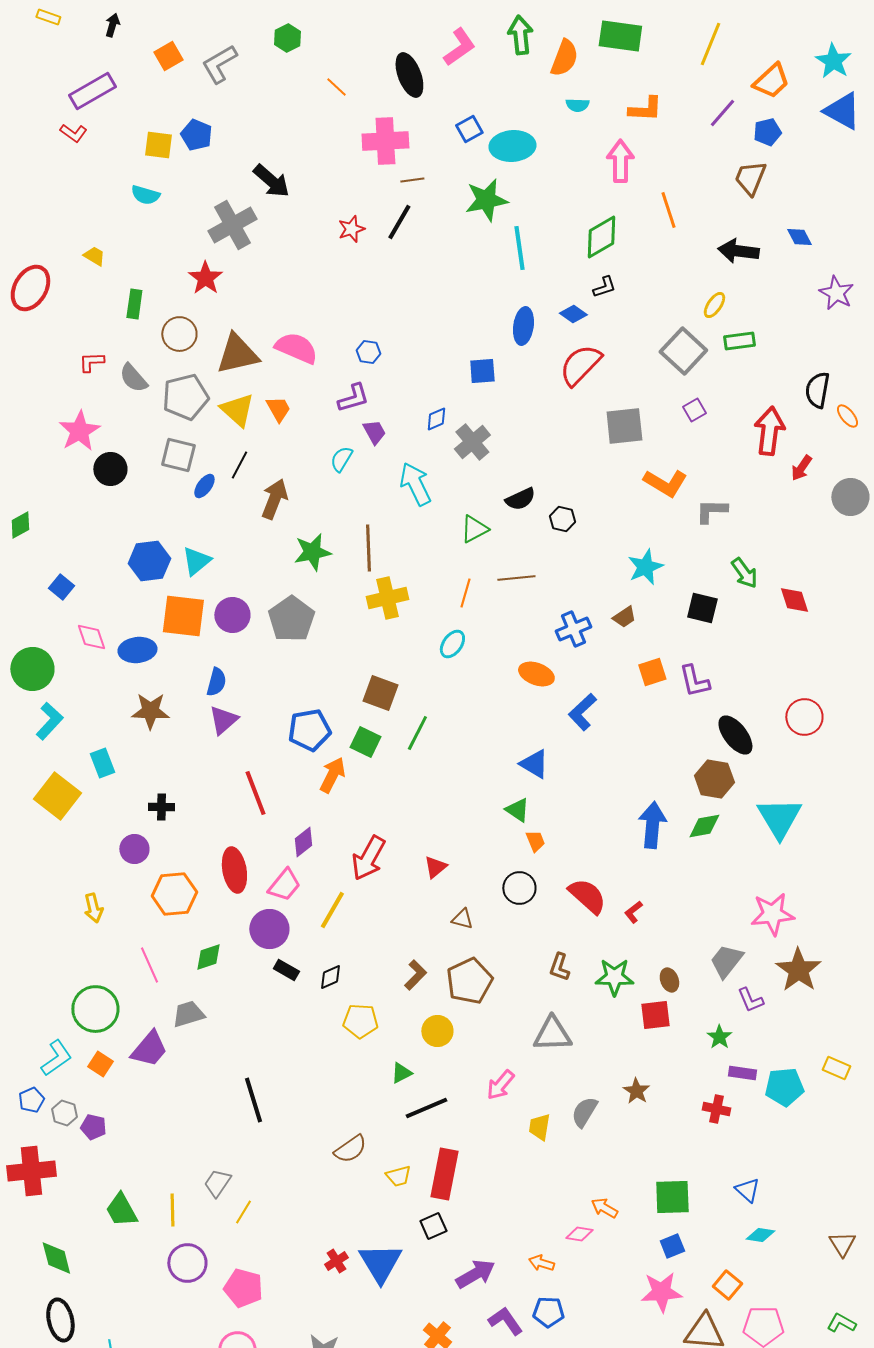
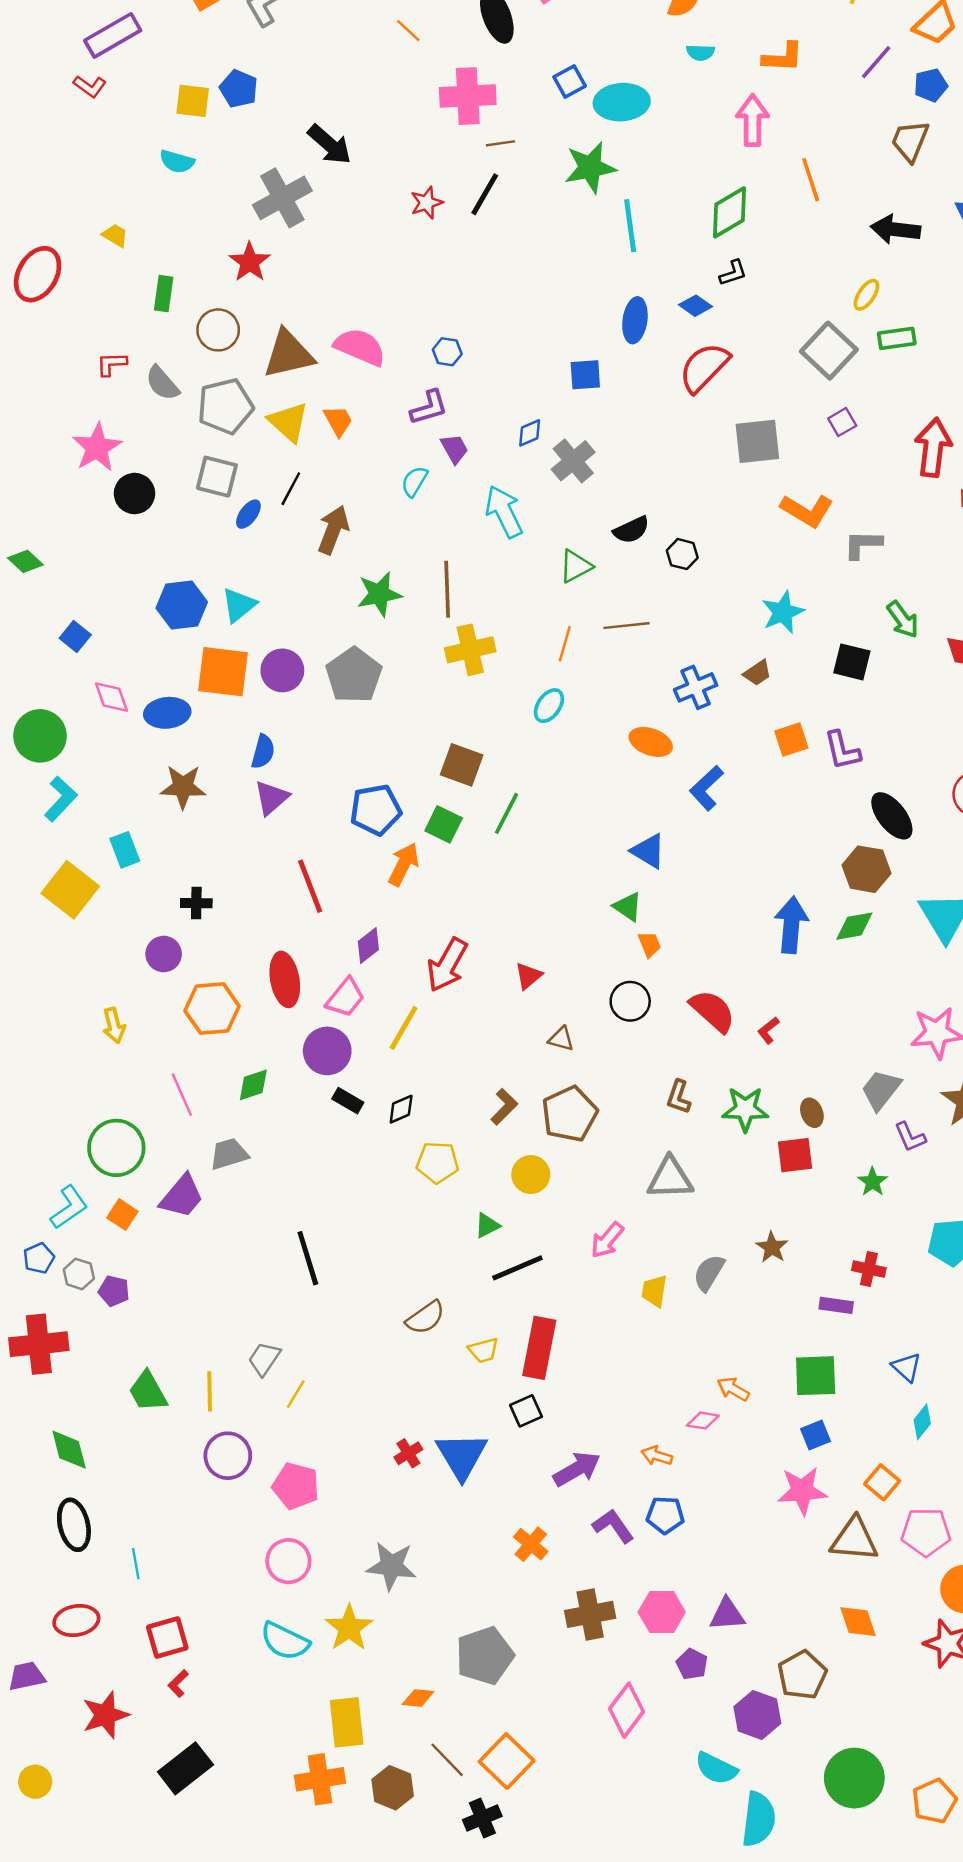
green diamond: (20, 525) -> (25, 561), turned 72
purple rectangle: (742, 1073) -> (836, 1305), moved
cyan diamond: (760, 1235) -> (922, 1422), turned -60

